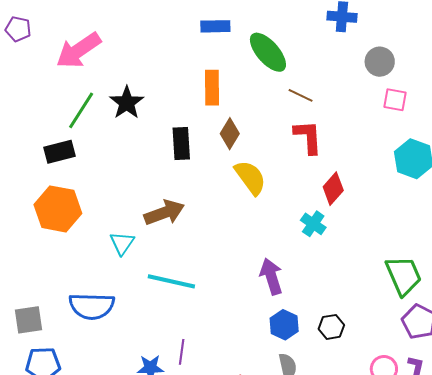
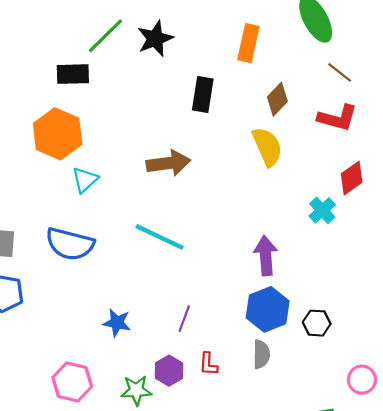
brown diamond: (230, 134) -> (277, 99), moved
red L-shape: (308, 137) -> (338, 118), turned 96
cyan triangle: (122, 243) -> (85, 180), moved
blue hexagon: (284, 325) -> (268, 309), size x1.4
purple line: (182, 352) -> (184, 319), moved

